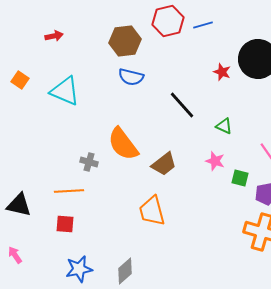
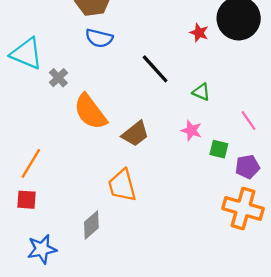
gray cross: (89, 162) -> (58, 78), moved, turned 30
orange line: (69, 191) -> (31, 163), turned -56
gray diamond: (125, 271) -> (91, 225), moved

